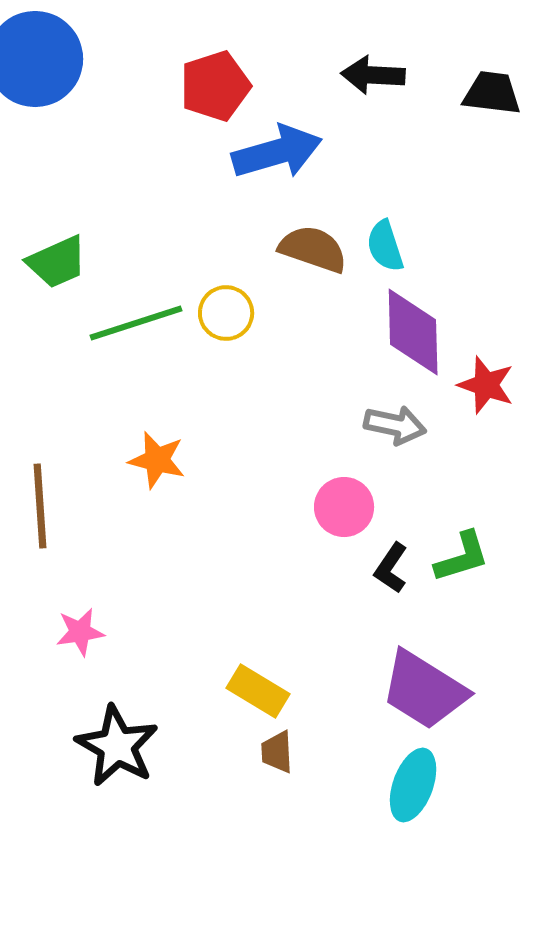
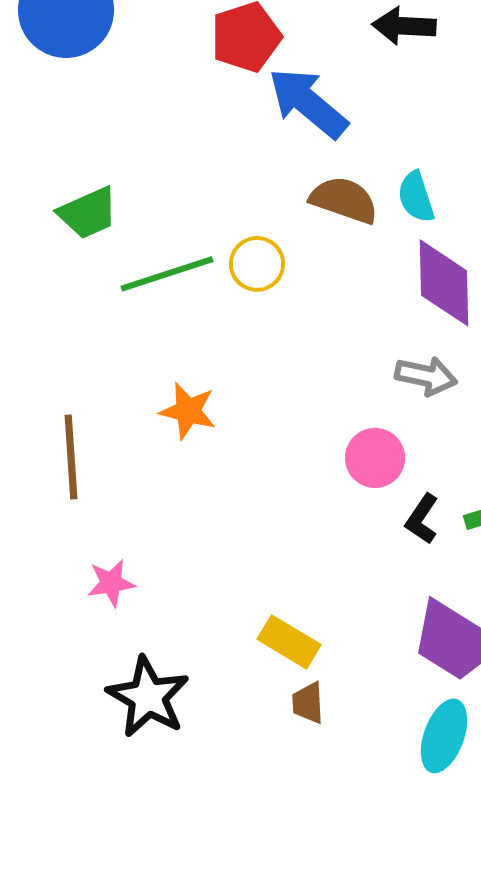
blue arrow: (277, 152) -> (308, 103), turned -124

